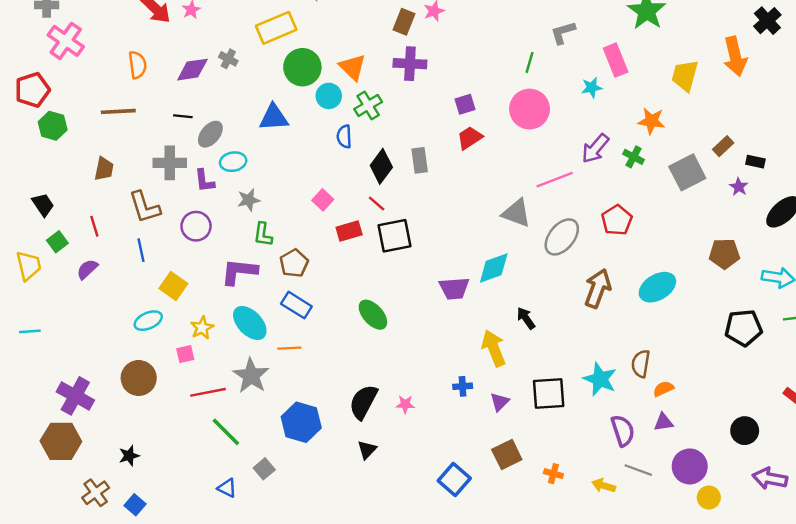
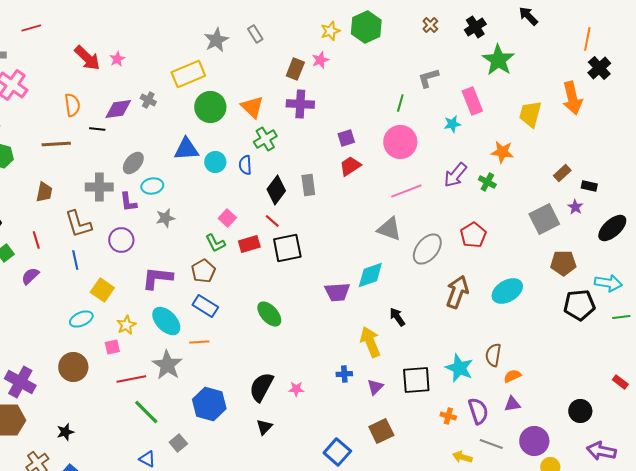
cyan circle: (329, 96) -> (215, 162), moved
black line: (183, 116) -> (97, 129), moved
gray square: (687, 172) -> (544, 219), moved
pink line: (555, 180) -> (406, 191), moved
green L-shape: (263, 235) -> (215, 243), moved, turned -35
black pentagon: (743, 328) -> (579, 305), moved
orange cross: (553, 474) -> (448, 416), moved

